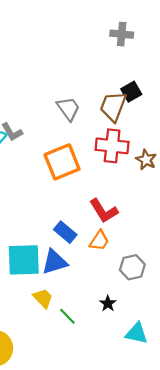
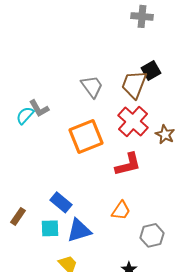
red cross: (112, 146) -> (133, 121), turned 36
red L-shape: (104, 211) -> (128, 164), moved, turned -72
blue rectangle: (65, 232) -> (61, 202), moved
cyan square: (24, 260) -> (50, 228), size x0.6

